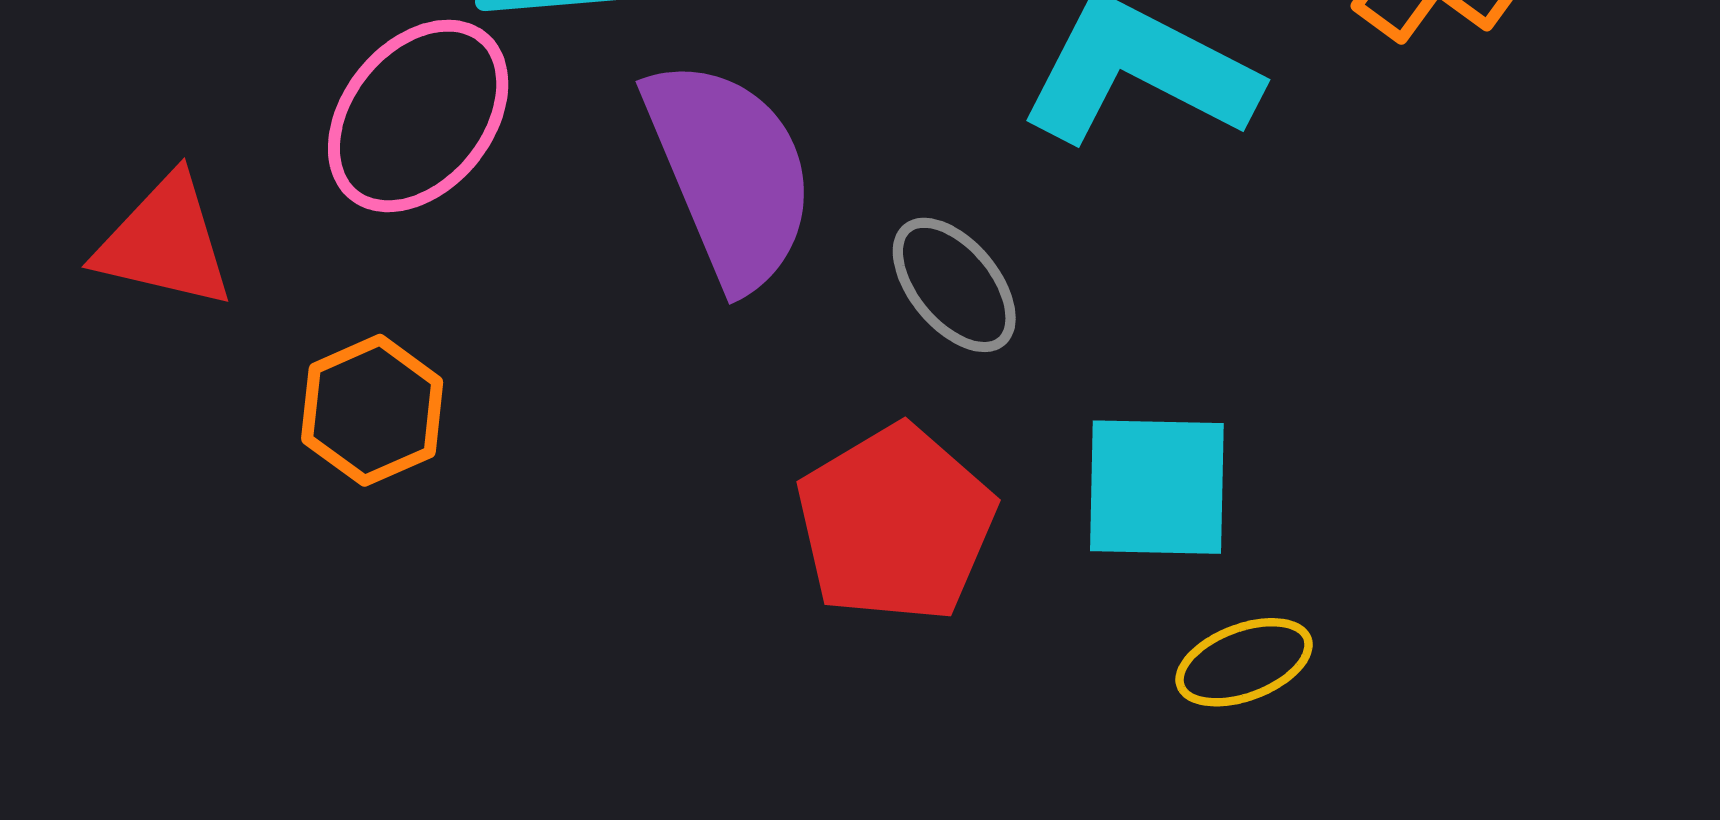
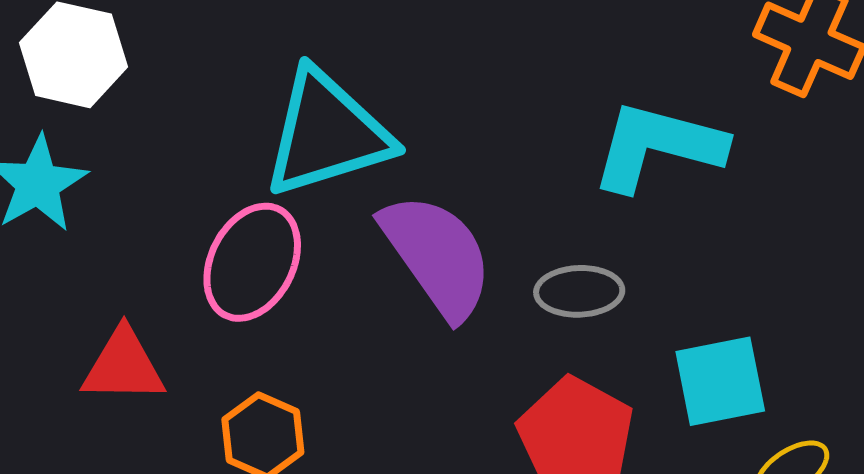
gray ellipse: (954, 285) -> (579, 291), turned -40

